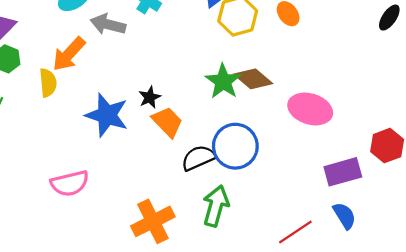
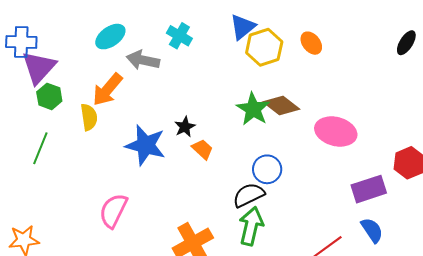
orange trapezoid: (167, 122) -> (202, 149), size x0.7
blue circle: (235, 146) -> (267, 169), size x0.7
black semicircle: (198, 158) -> (249, 195), moved
pink semicircle: (70, 183) -> (113, 211), turned 132

